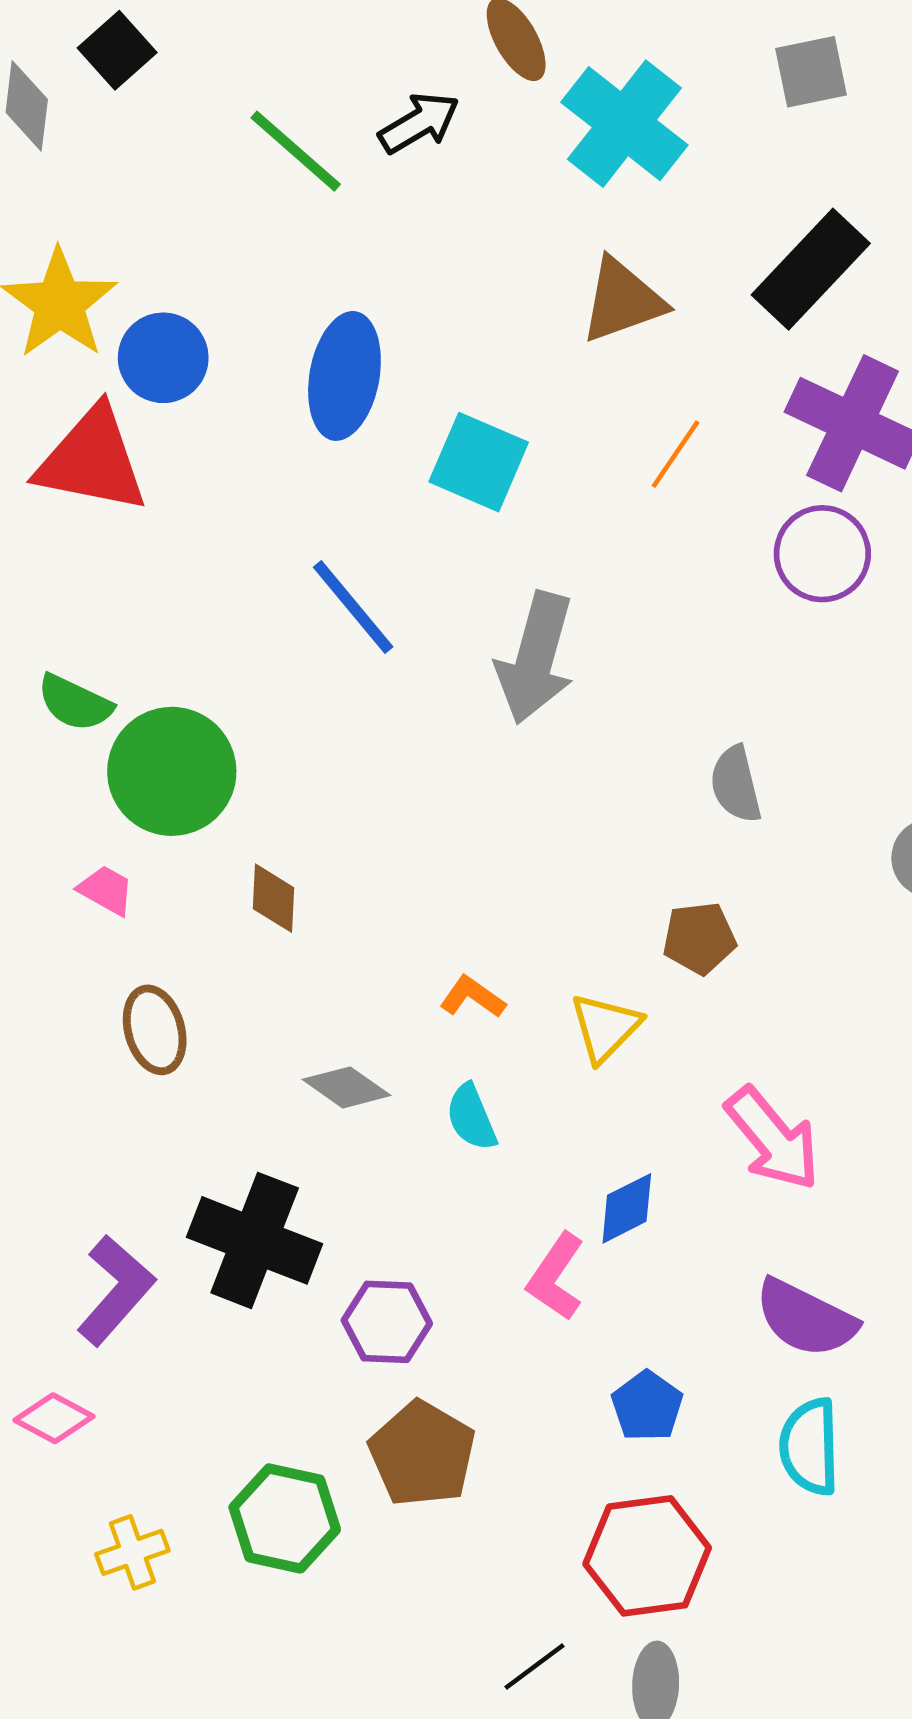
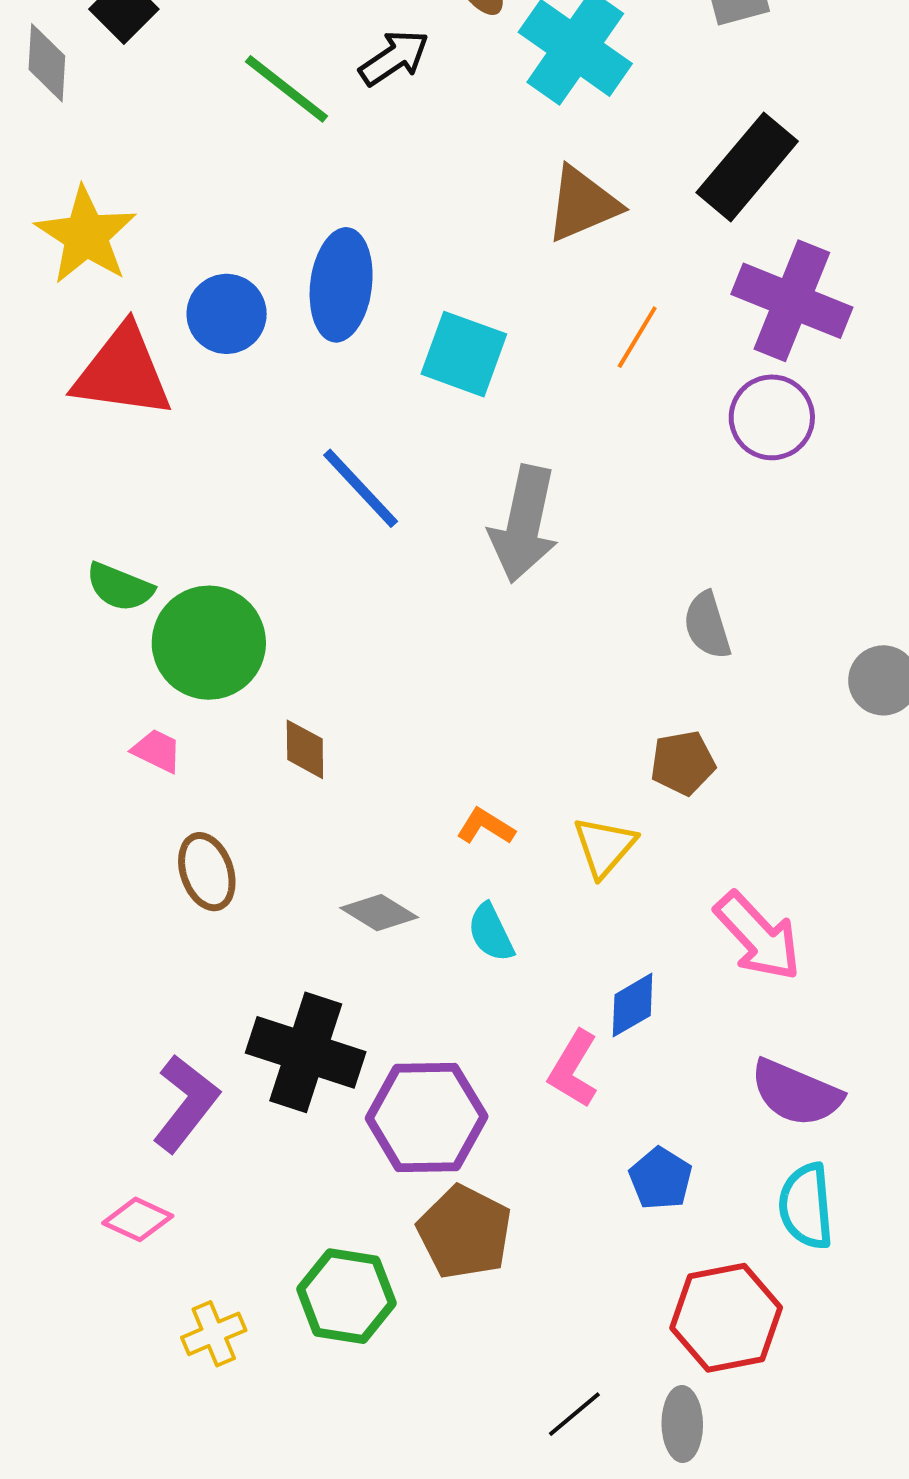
blue circle: (163, 358) -> (227, 314), moved
purple hexagon: (387, 1322) -> (427, 1117), size x1.5
red hexagon: (647, 1556) -> (726, 1318), moved

